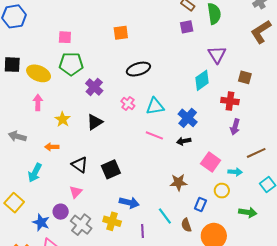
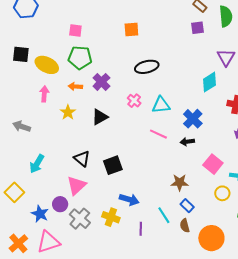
orange arrow: (52, 147) -> (75, 86), moved
pink triangle: (76, 192) -> (76, 186), size x1.5
blue rectangle: (200, 204) -> (187, 206), moved, turned -72

